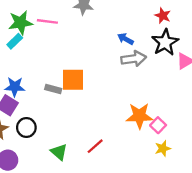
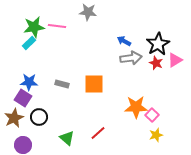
red star: (163, 16) -> (156, 63), moved
orange square: (73, 80) -> (94, 84), moved

